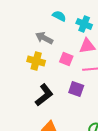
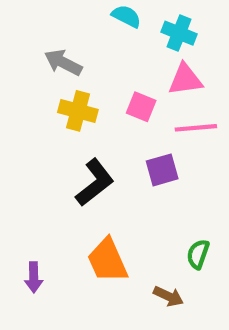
gray arrow: (44, 38) -> (63, 63), moved
purple square: (76, 89) -> (162, 170), turned -35

